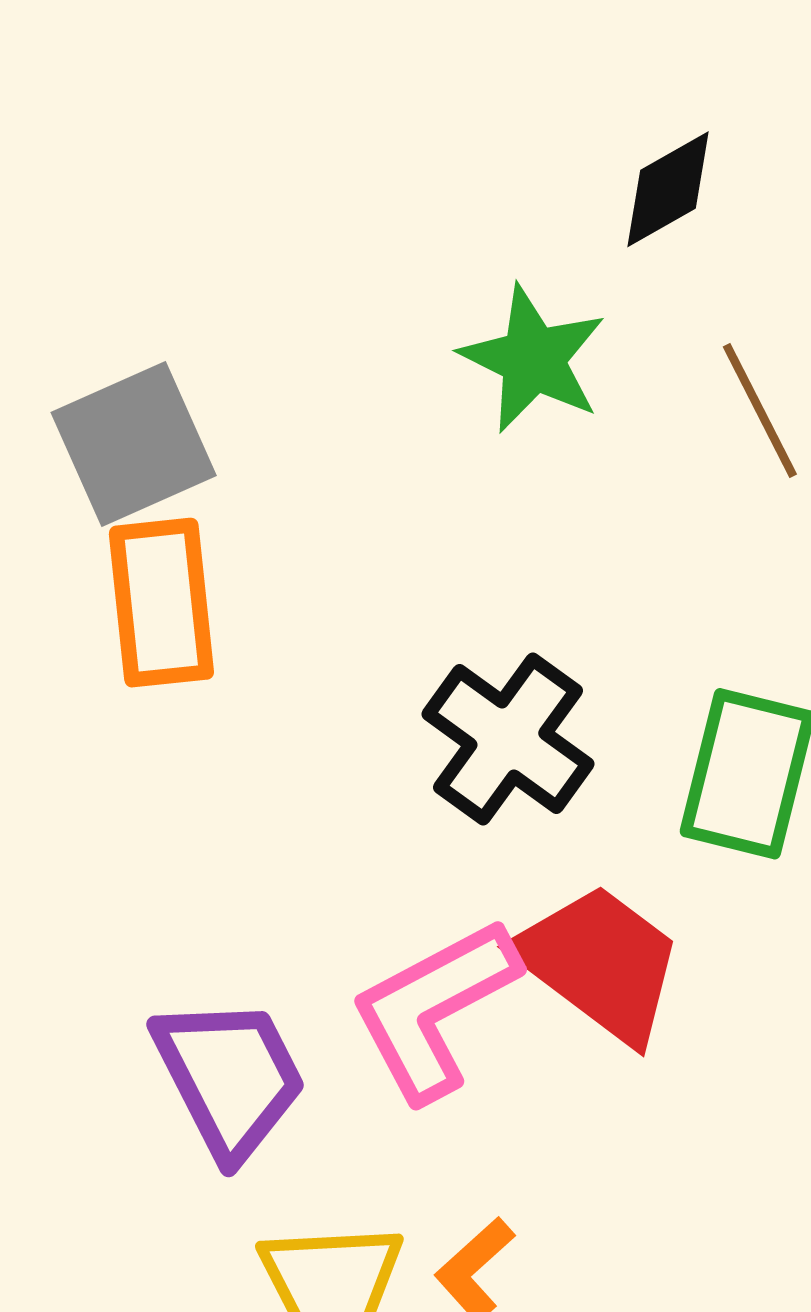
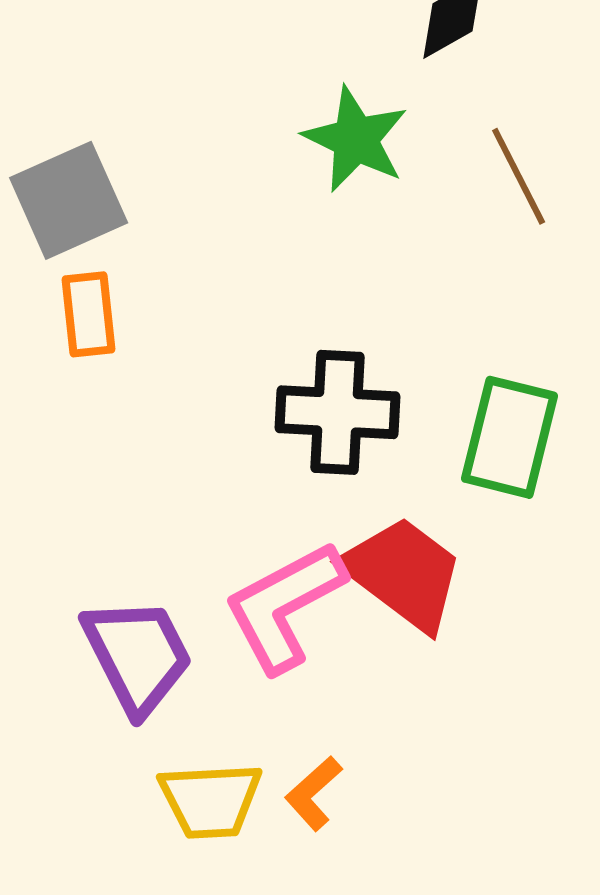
orange rectangle: (161, 603) -> (89, 314), size x0.7
black cross: (508, 739) -> (338, 412), turned -33

